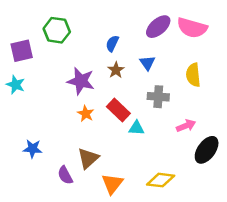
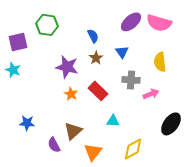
blue semicircle: (112, 44) -> (93, 36), turned 128
pink arrow: (186, 126) -> (151, 94), moved
cyan triangle: (136, 128) -> (113, 121), moved
yellow diamond: (161, 180) -> (133, 149), turned -35

